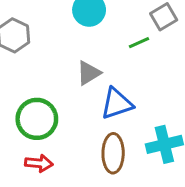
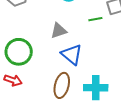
blue triangle: (117, 104) -> (72, 54), turned 45

